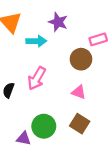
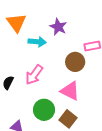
pink triangle: (79, 92) -> (70, 91), size x1.5
green circle: (44, 126) -> (44, 110), moved

